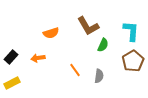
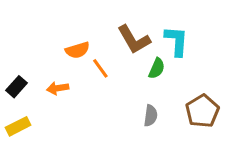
cyan L-shape: (131, 31) -> (176, 41), moved
brown pentagon: (133, 61) -> (202, 111), moved
orange line: (75, 70) -> (100, 68), moved

